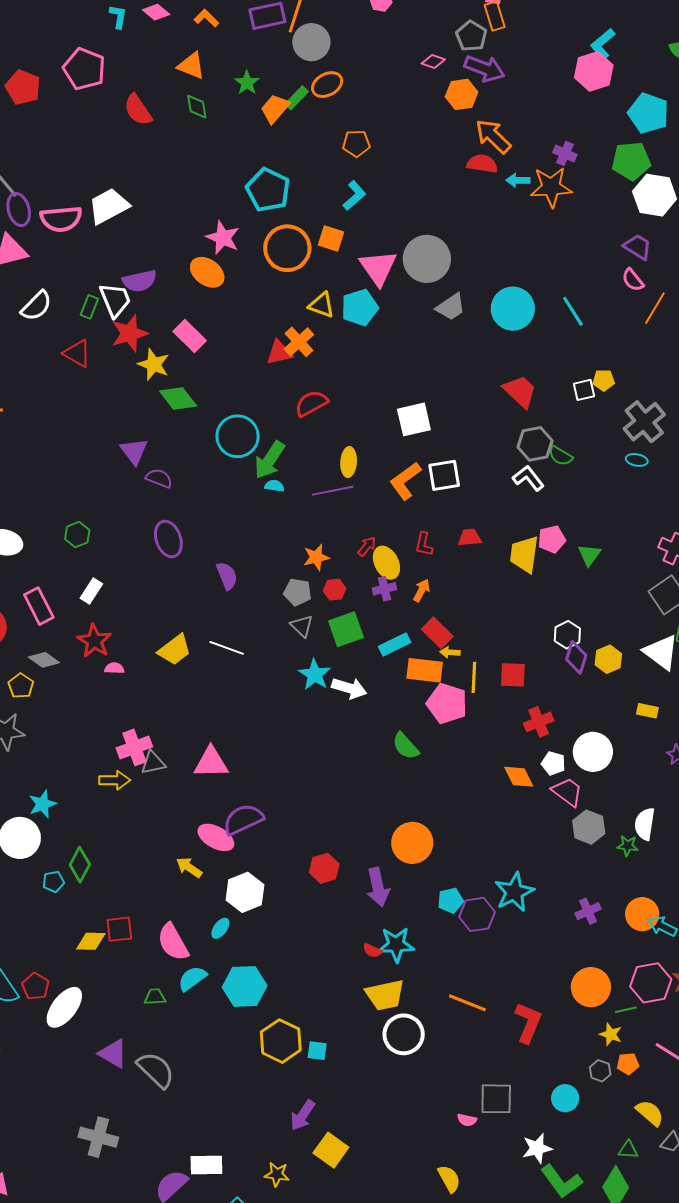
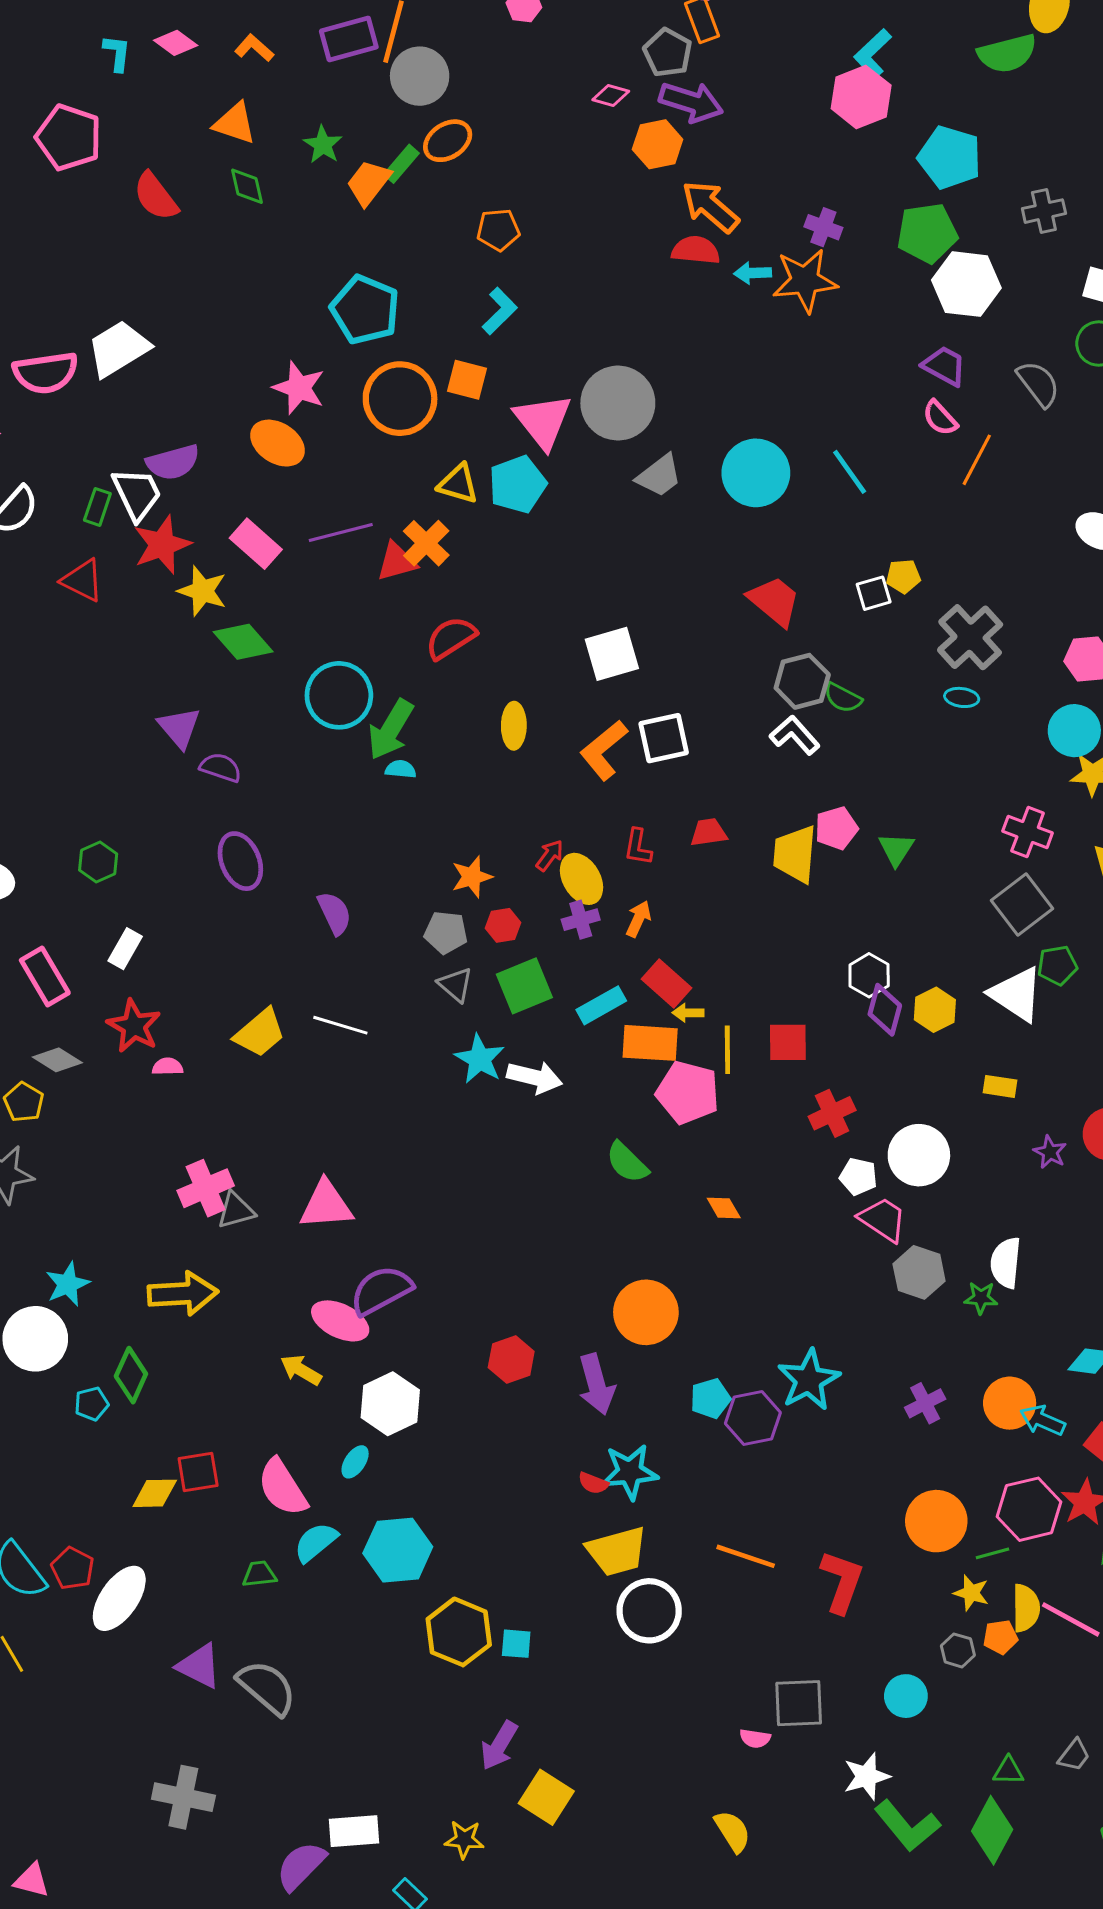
purple line: (333, 491) -> (341, 532), moved
orange diamond: (519, 777) -> (724, 1208), moved, size x0.7
yellow arrow: (115, 780) -> (183, 1294), moved, size x1.4
yellow semicircle: (650, 1113) -> (1026, 1608), moved, turned 52

